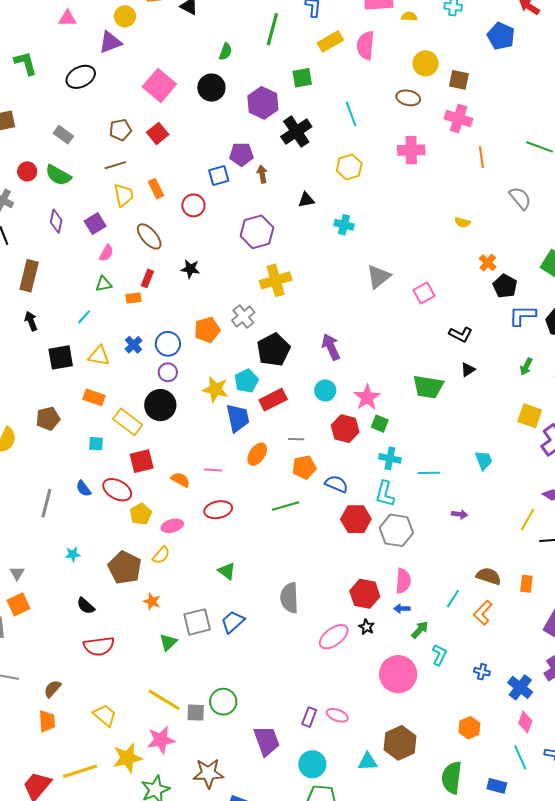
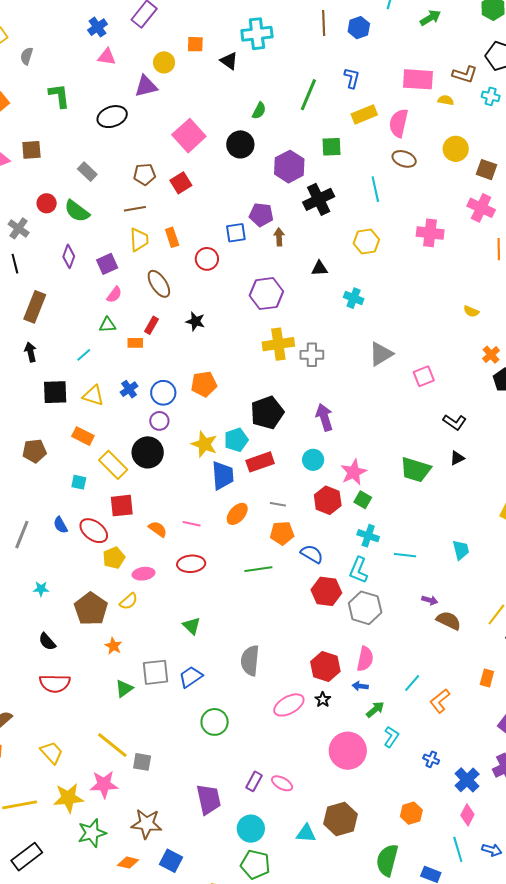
brown ellipse: (408, 98) -> (404, 159), moved
gray cross: (243, 316) -> (312, 355), moved, turned 30
brown semicircle: (489, 576) -> (449, 620), moved
green circle: (223, 702) -> (215, 722), moved

